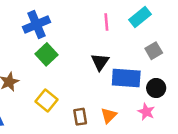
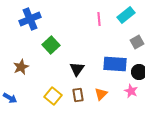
blue cross: (37, 24) -> (30, 19), moved
black triangle: (100, 62) -> (77, 69), moved
yellow square: (47, 100) -> (53, 96), moved

